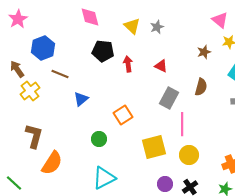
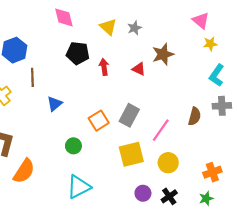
brown star: (204, 52) -> (163, 54), moved, size x1.5
brown line: (60, 74) -> (32, 77), turned 66
brown semicircle: (201, 87) -> (195, 116), moved
gray rectangle: (169, 98) -> (129, 115), moved
pink line: (182, 124) -> (161, 130), turned 35

